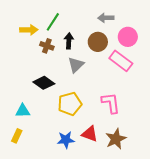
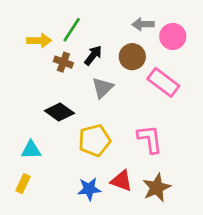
pink circle: (128, 37) -> (173, 36), moved
black arrow: (69, 41) -> (93, 55), turned 35

